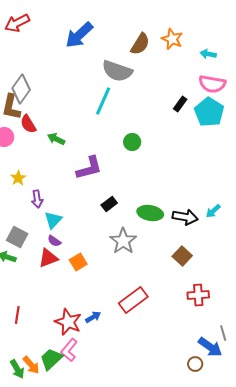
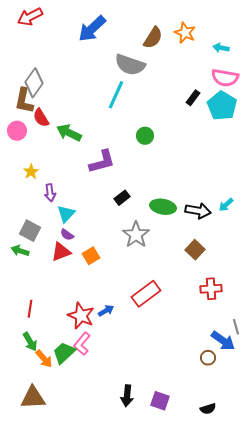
green arrow: (56, 139) -> (69, 133), size x1.4
green arrow: (17, 369) -> (30, 342), moved

